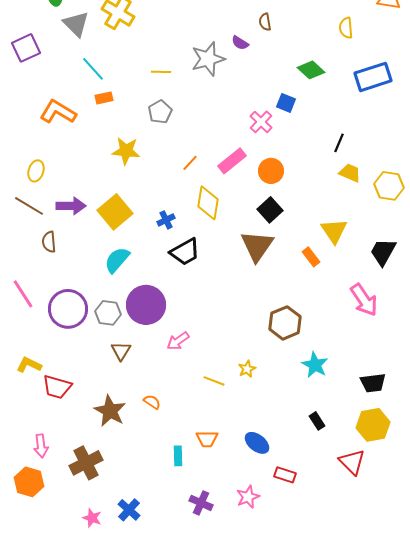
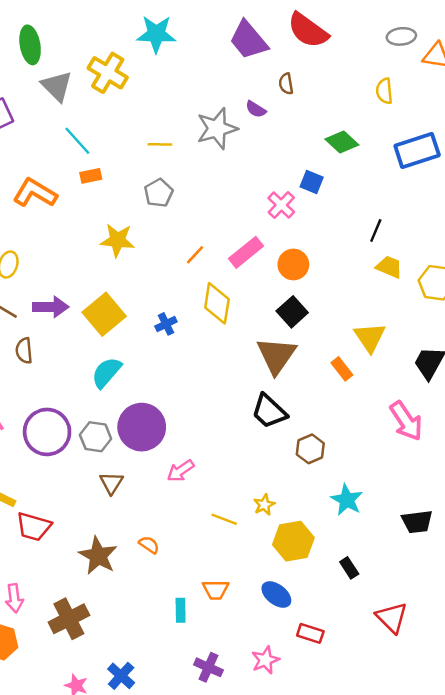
black trapezoid: (185, 252) -> (269, 411), moved, turned 72
brown hexagon: (285, 323) -> (310, 449), size x0.7
yellow hexagon: (373, 425) -> (293, 541), moved

